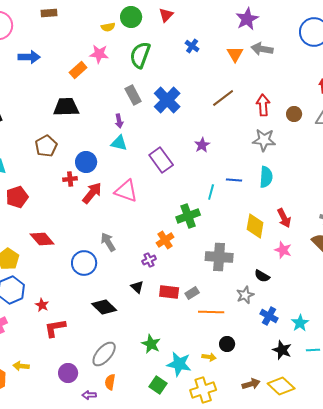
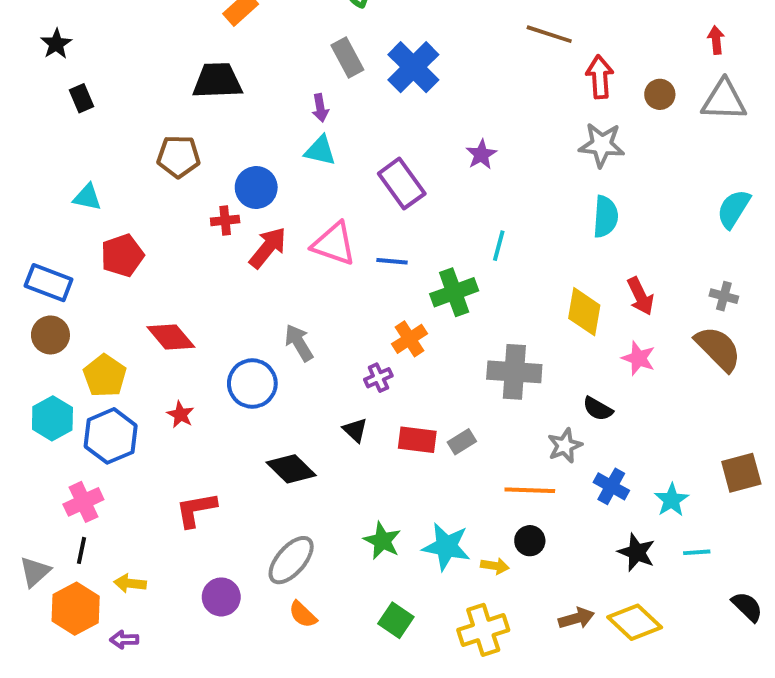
brown line: (223, 98) -> (549, 34), moved, turned 55
brown pentagon: (46, 146) -> (179, 156), turned 30
blue line: (234, 180) -> (392, 261), moved
red star: (42, 305) -> (180, 415), moved
orange line: (211, 312) -> (530, 490), moved
cyan star: (179, 364) -> (446, 547), moved
orange semicircle: (110, 382) -> (303, 614), turned -56
purple arrow: (89, 395) -> (124, 640), moved

